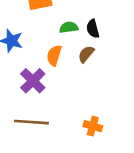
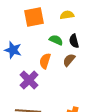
green semicircle: (69, 27) -> (56, 40), turned 32

